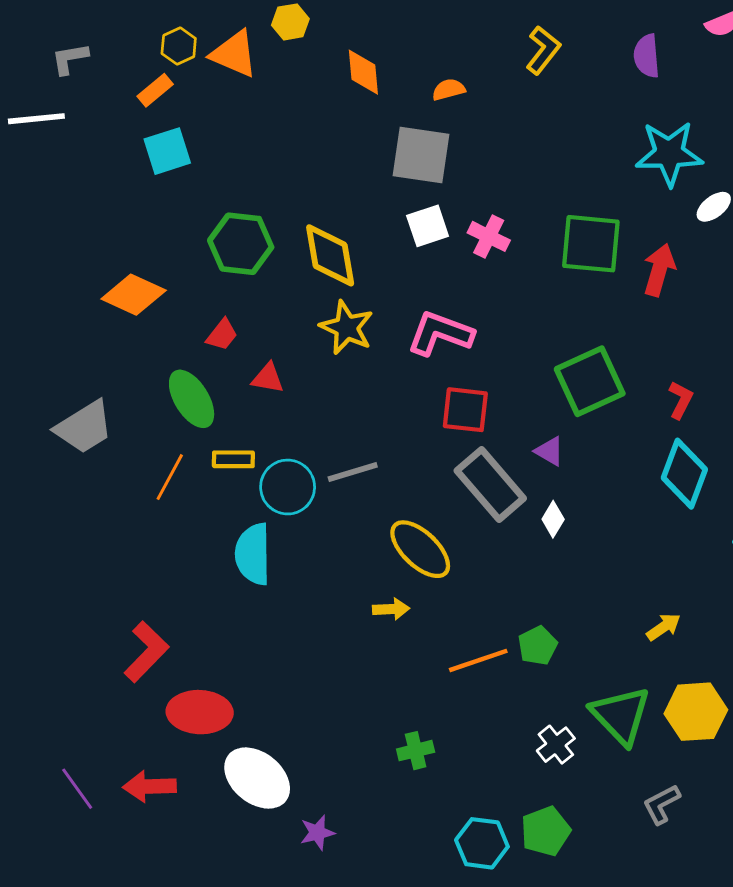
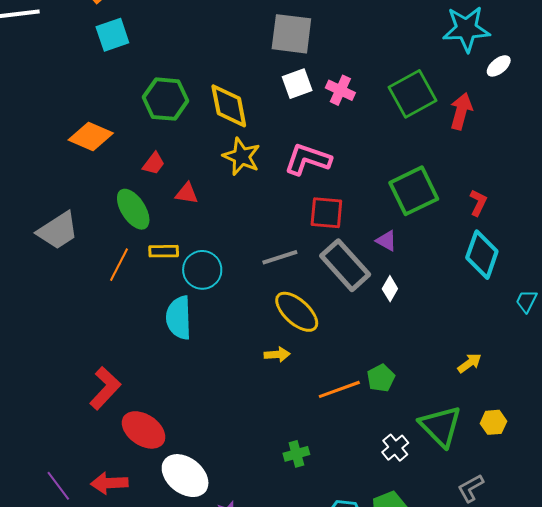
green square: (591, 244) -> (413, 94), turned -33
gray line: (353, 472) -> (280, 257), moved
red ellipse: (200, 712) -> (144, 430), turned 33
yellow hexagon: (696, 712) -> (493, 422), size x0.6

